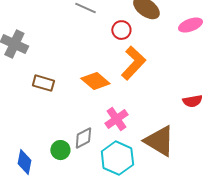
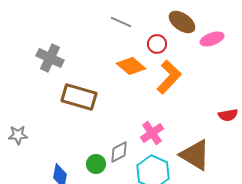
pink ellipse: (190, 25) -> (212, 39), moved
orange diamond: (95, 81) -> (131, 66), moved
brown rectangle: (43, 83) -> (79, 97), size x1.6

